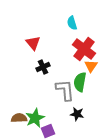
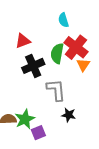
red triangle: (33, 43) -> (23, 41), turned 49
black cross: (43, 67) -> (33, 66), size x1.5
green semicircle: (80, 82) -> (57, 53), moved

